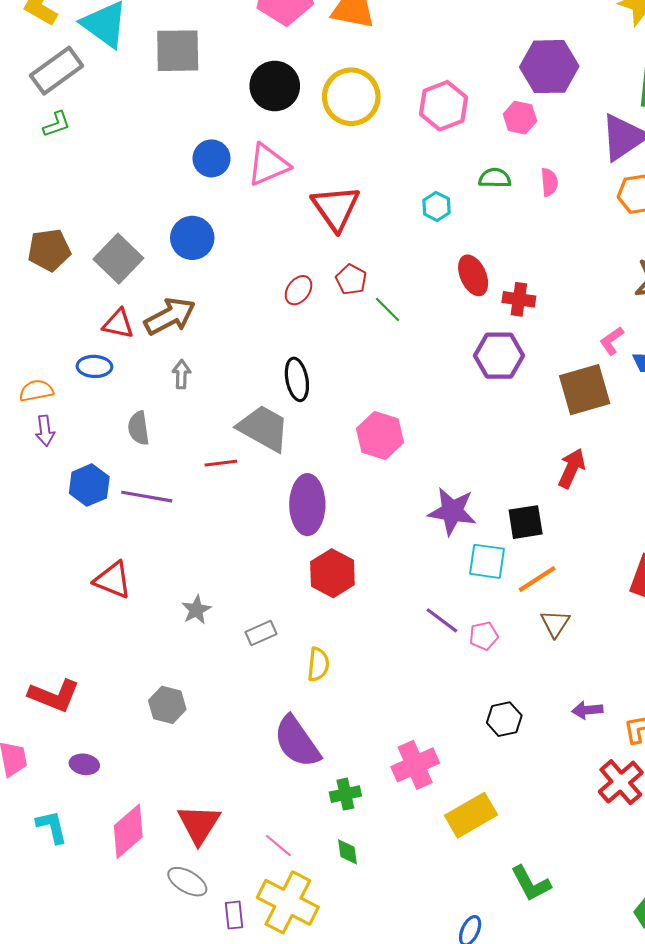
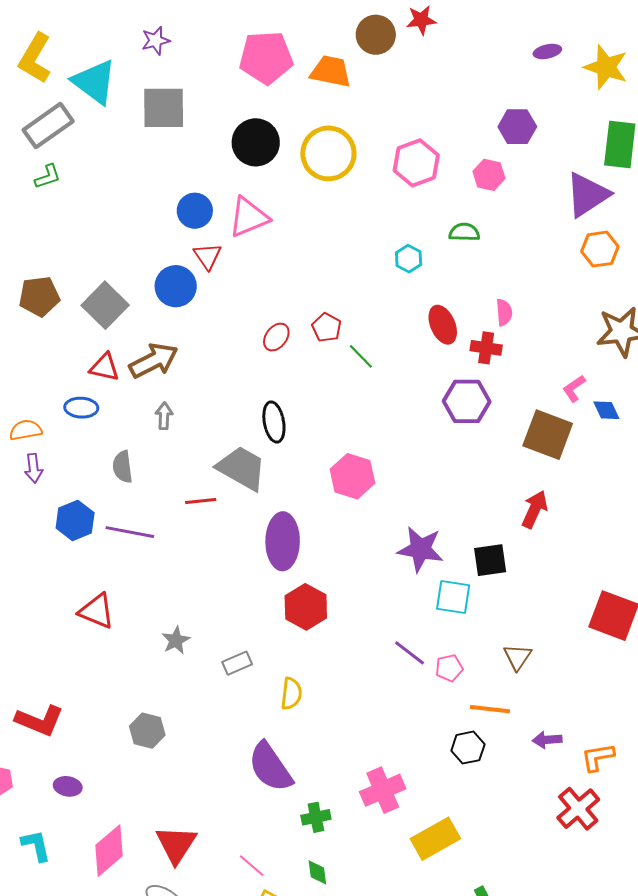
purple hexagon: (549, 67) -> (517, 127), size x0.7
pink semicircle: (549, 182) -> (504, 312), moved
red triangle: (336, 208) -> (208, 256), moved, size x0.6
brown square: (585, 390) -> (548, 435), turned 36
orange line: (537, 579) -> (490, 709), moved, turned 39

